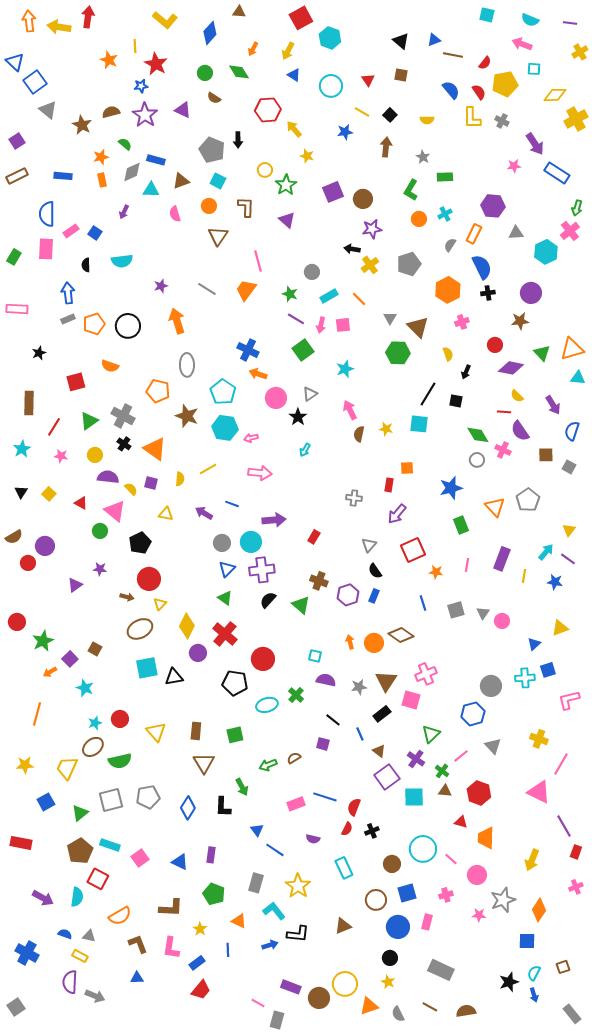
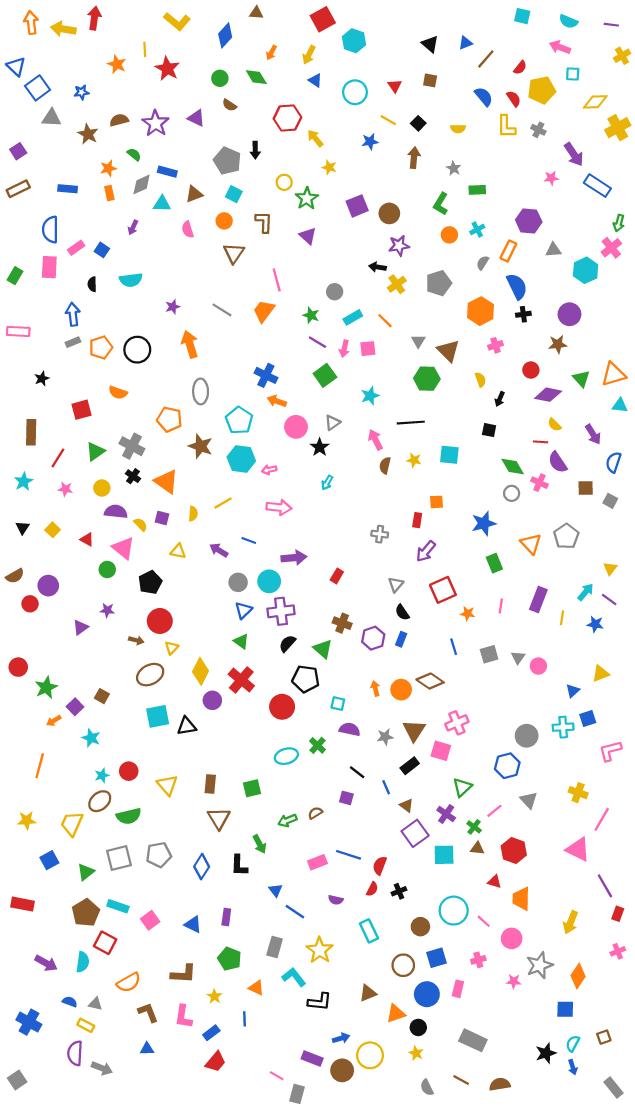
brown line: (453, 55) -> (486, 59), turned -60
blue star: (141, 86) -> (82, 92), moved
gray triangle: (48, 110) -> (51, 118), turned -36
black line: (428, 394) -> (411, 423), moved, turned 55
black pentagon: (235, 683) -> (306, 679), moved
blue arrow: (270, 945) -> (341, 1038), moved
orange triangle: (369, 1006) -> (396, 1014), moved

